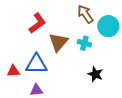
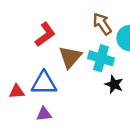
cyan cross: (84, 43) -> (101, 58), size x1.5
black star: (95, 74) -> (114, 84), moved

